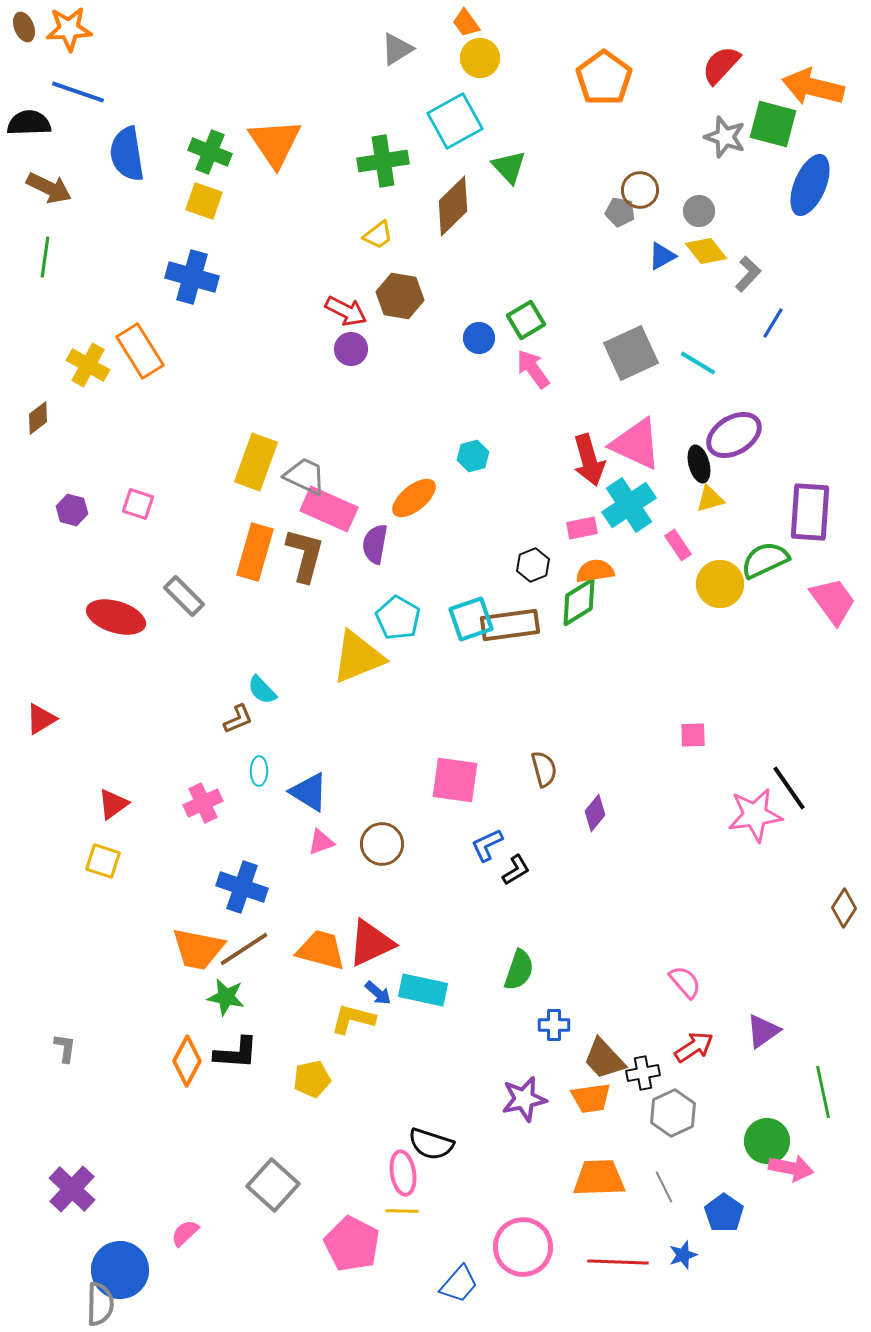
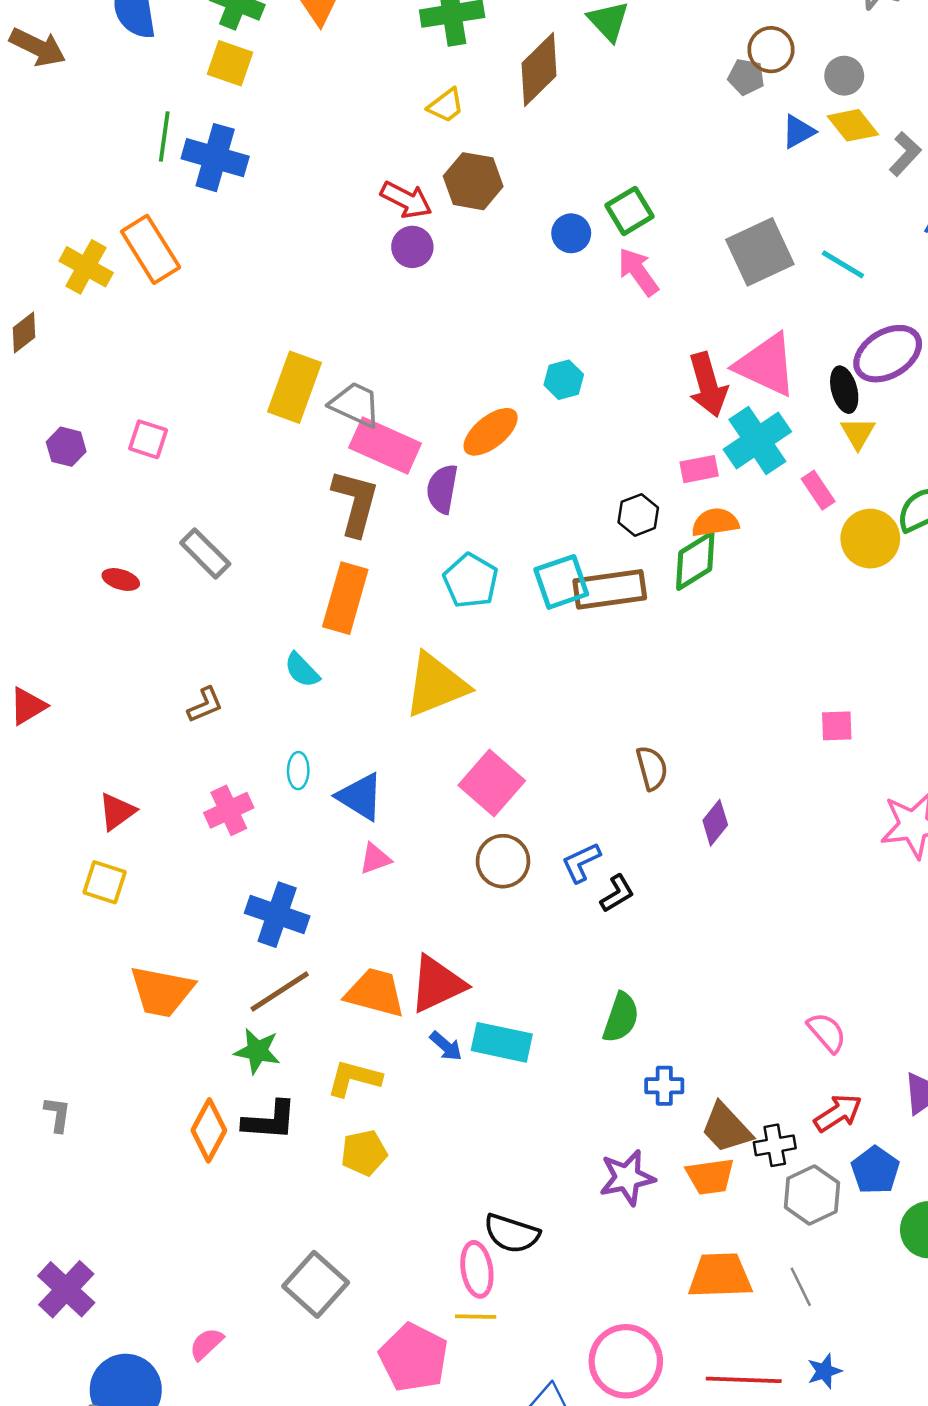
green line: (45, 257) -> (164, 136), moved
yellow triangle: (710, 499) -> (858, 433), turned -44
orange rectangle: (255, 552) -> (345, 598), moved
red ellipse: (116, 617) -> (121, 579), size x0.5
yellow triangle: (358, 657) -> (436, 685), moved
brown L-shape: (238, 719) -> (205, 705), moved
pink square: (455, 780) -> (492, 783), moved, turned 33
brown circle: (382, 844) -> (503, 861), moved
orange trapezoid: (198, 949) -> (162, 991), moved
yellow L-shape: (353, 1019) -> (354, 1078), moved
blue pentagon: (724, 1213) -> (875, 1170), moved

